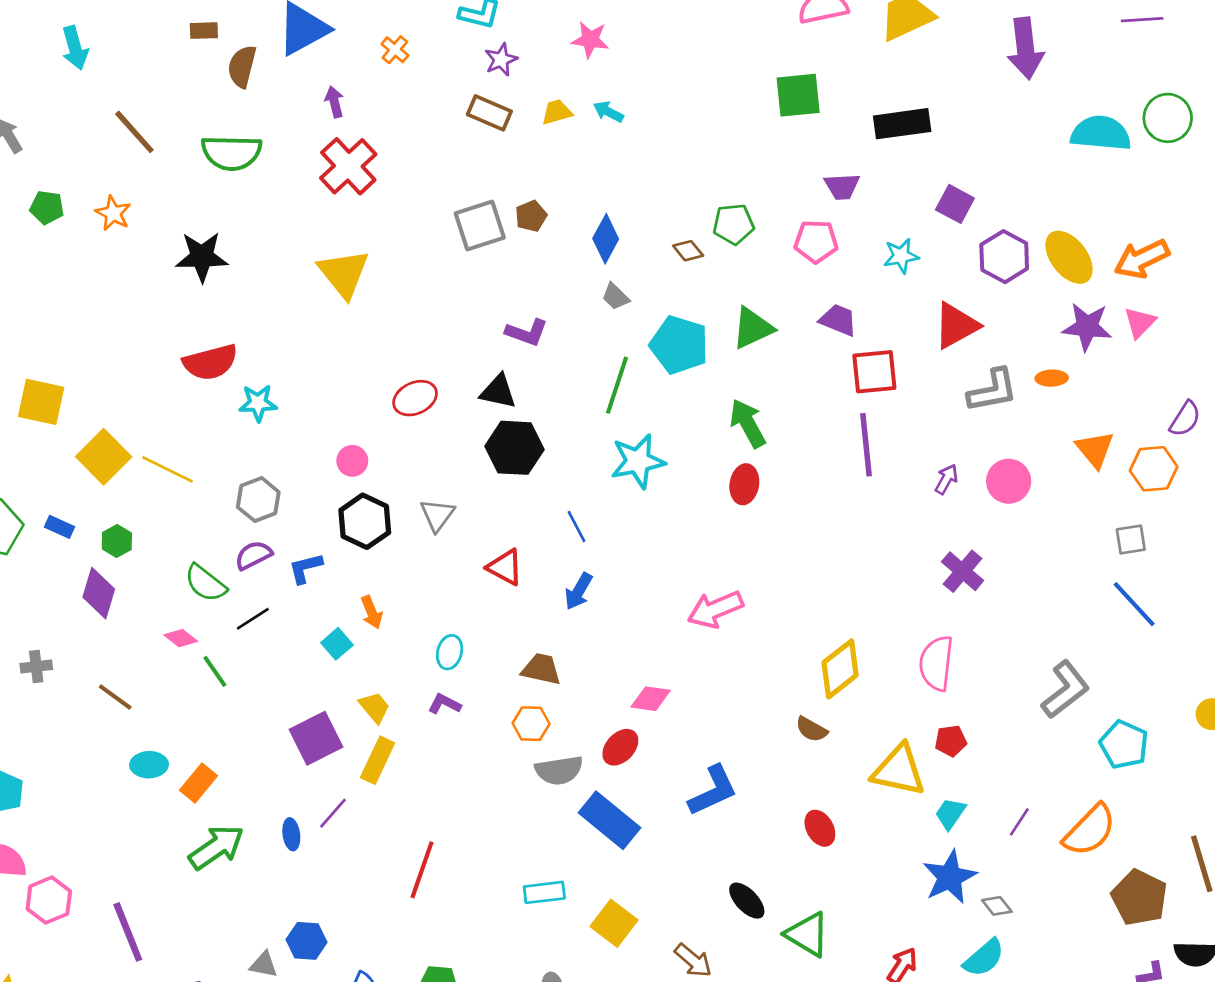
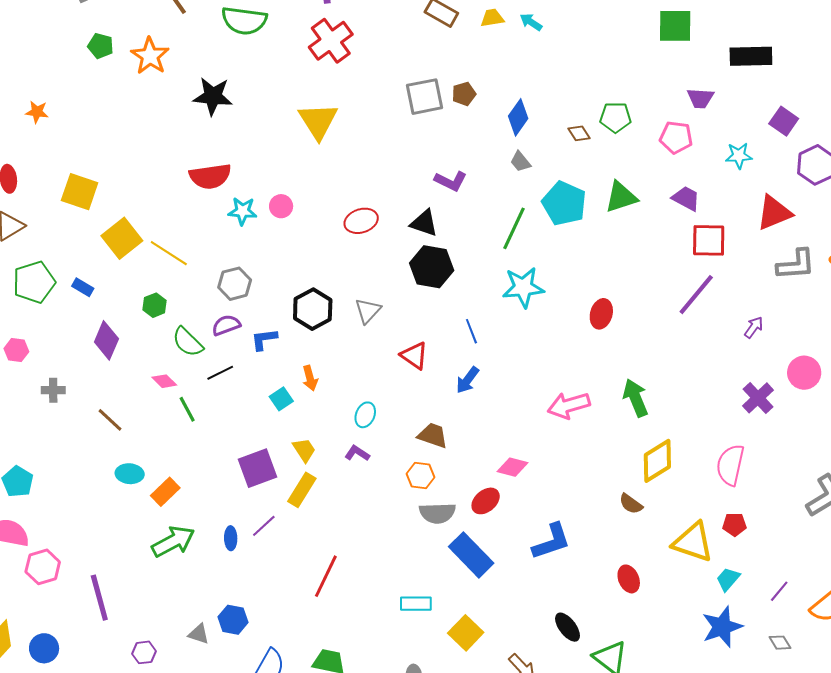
orange star: (113, 213) -> (150, 56), size x1.4
green arrow: (748, 423) -> (636, 398), moved
purple line: (866, 445) -> (696, 295), turned 39
pink circle: (352, 461) -> (281, 206), moved
pink circle: (1009, 481) -> (804, 373), moved
green hexagon: (117, 541) -> (155, 305), moved
gray diamond: (997, 906) -> (780, 643), moved

